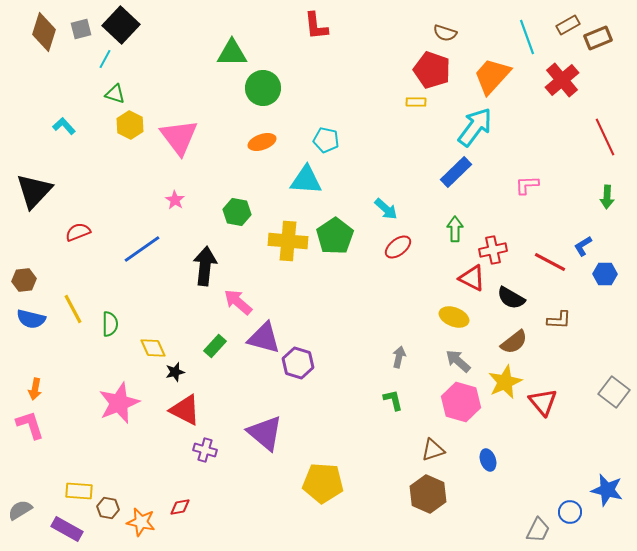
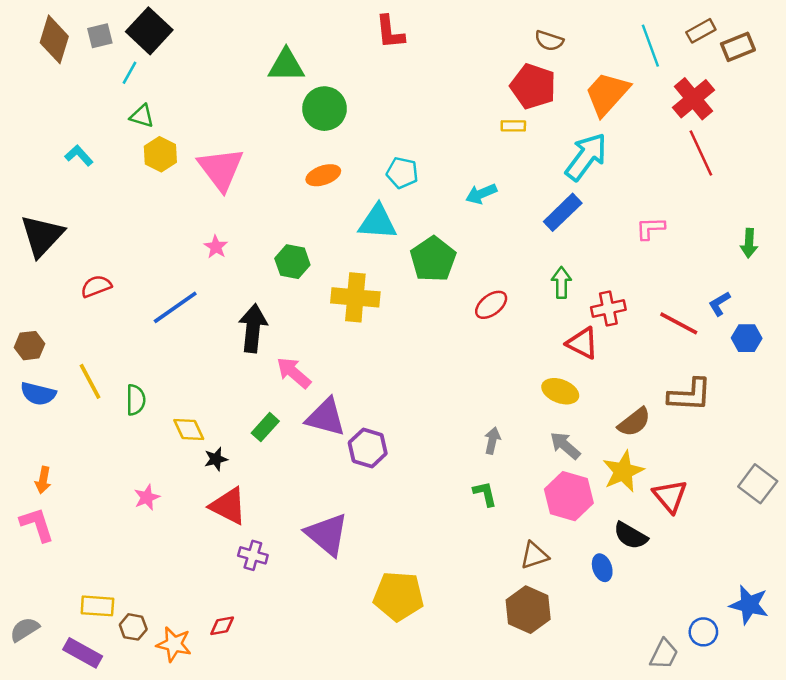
red line: (605, 137) -> (701, 153), moved
cyan arrow: (386, 209) -> (481, 194), moved, turned 115
green pentagon: (335, 236) -> (433, 259), moved
black semicircle: (511, 298) -> (631, 536), moved
brown L-shape: (559, 320) -> (690, 395), size x1.5
pink star: (119, 403) -> (147, 497), size x0.5

